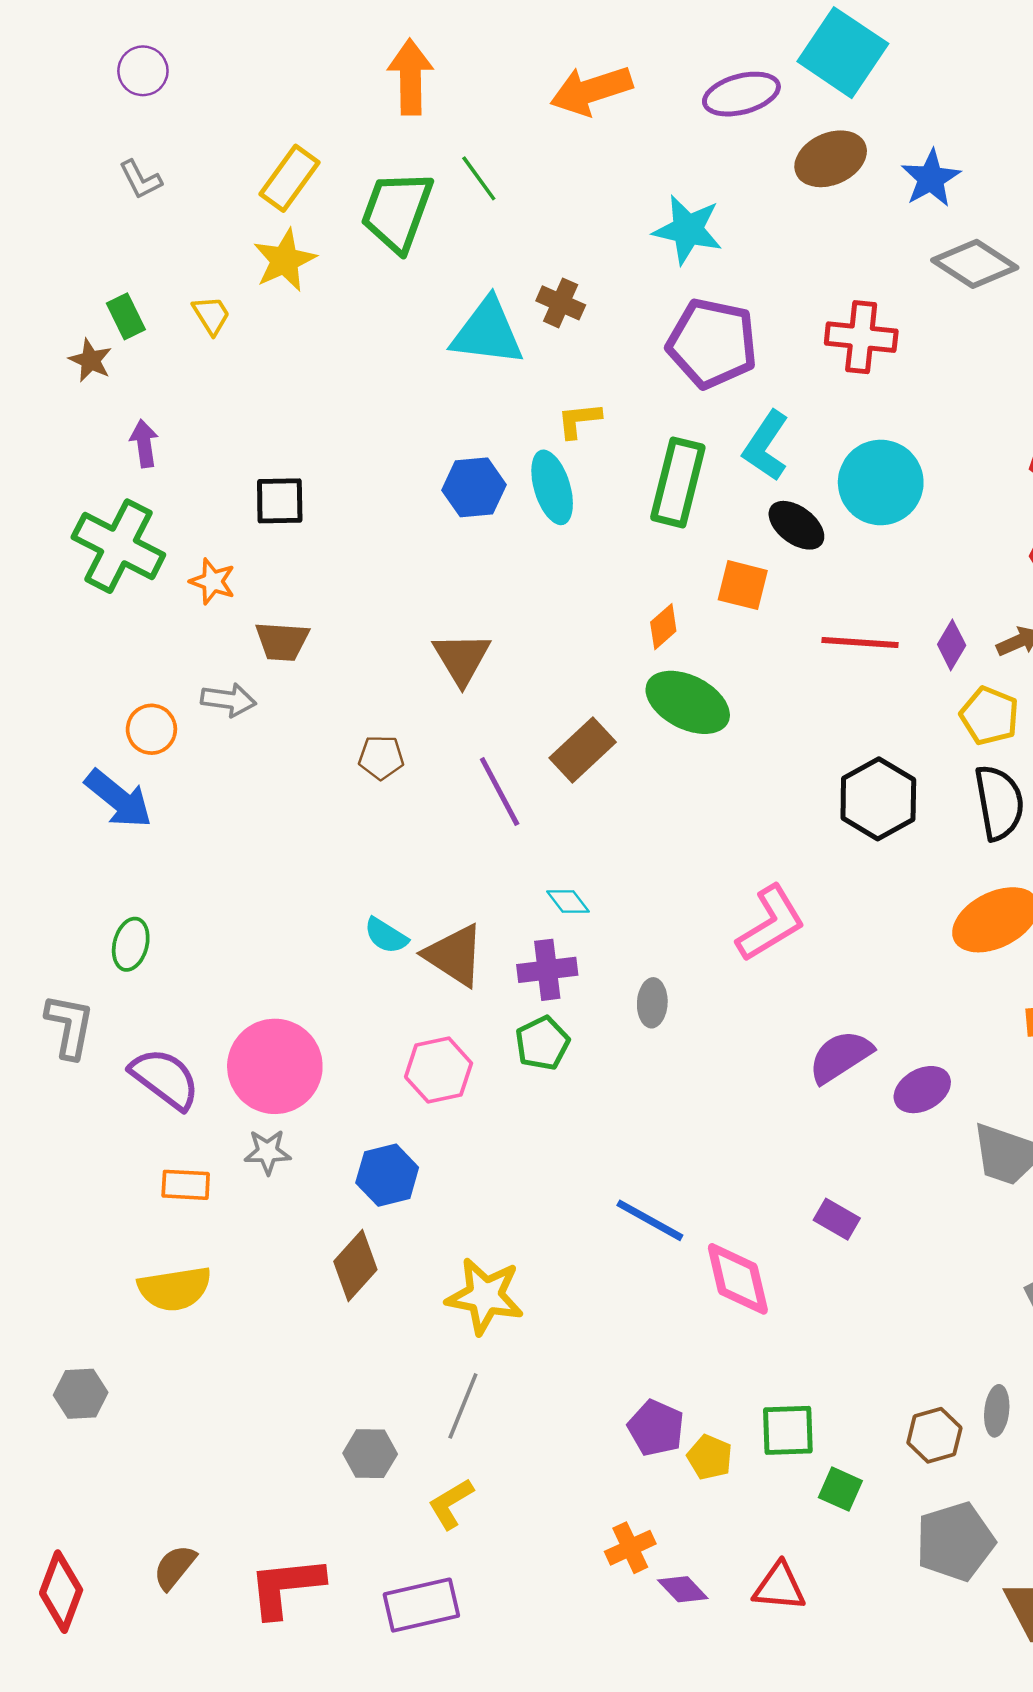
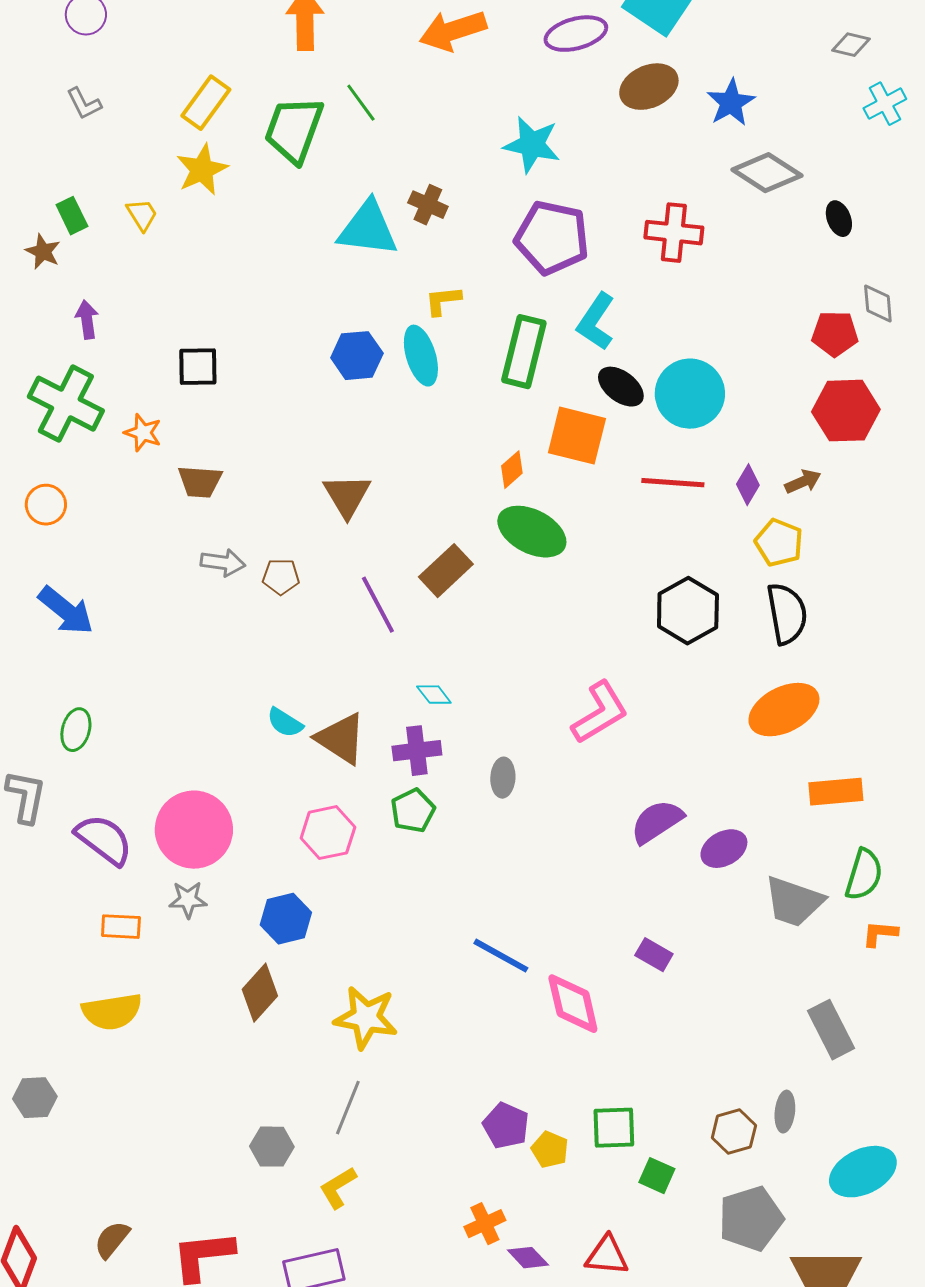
cyan circle: (881, 482) -> (690, 394), moved
orange square: (743, 585) -> (577, 436), size x1.4
gray arrow: (228, 700) -> (223, 563), moved
orange circle: (151, 729) -> (46, 505), moved

